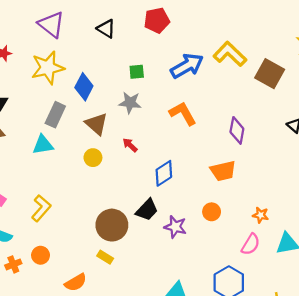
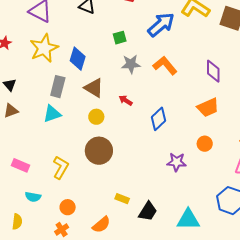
gray star: (130, 103) -> (131, 64), moved
black trapezoid: (147, 210) -> (148, 211), moved
brown circle: (112, 225) -> (99, 151), moved
orange cross: (13, 264) -> (62, 230), moved

